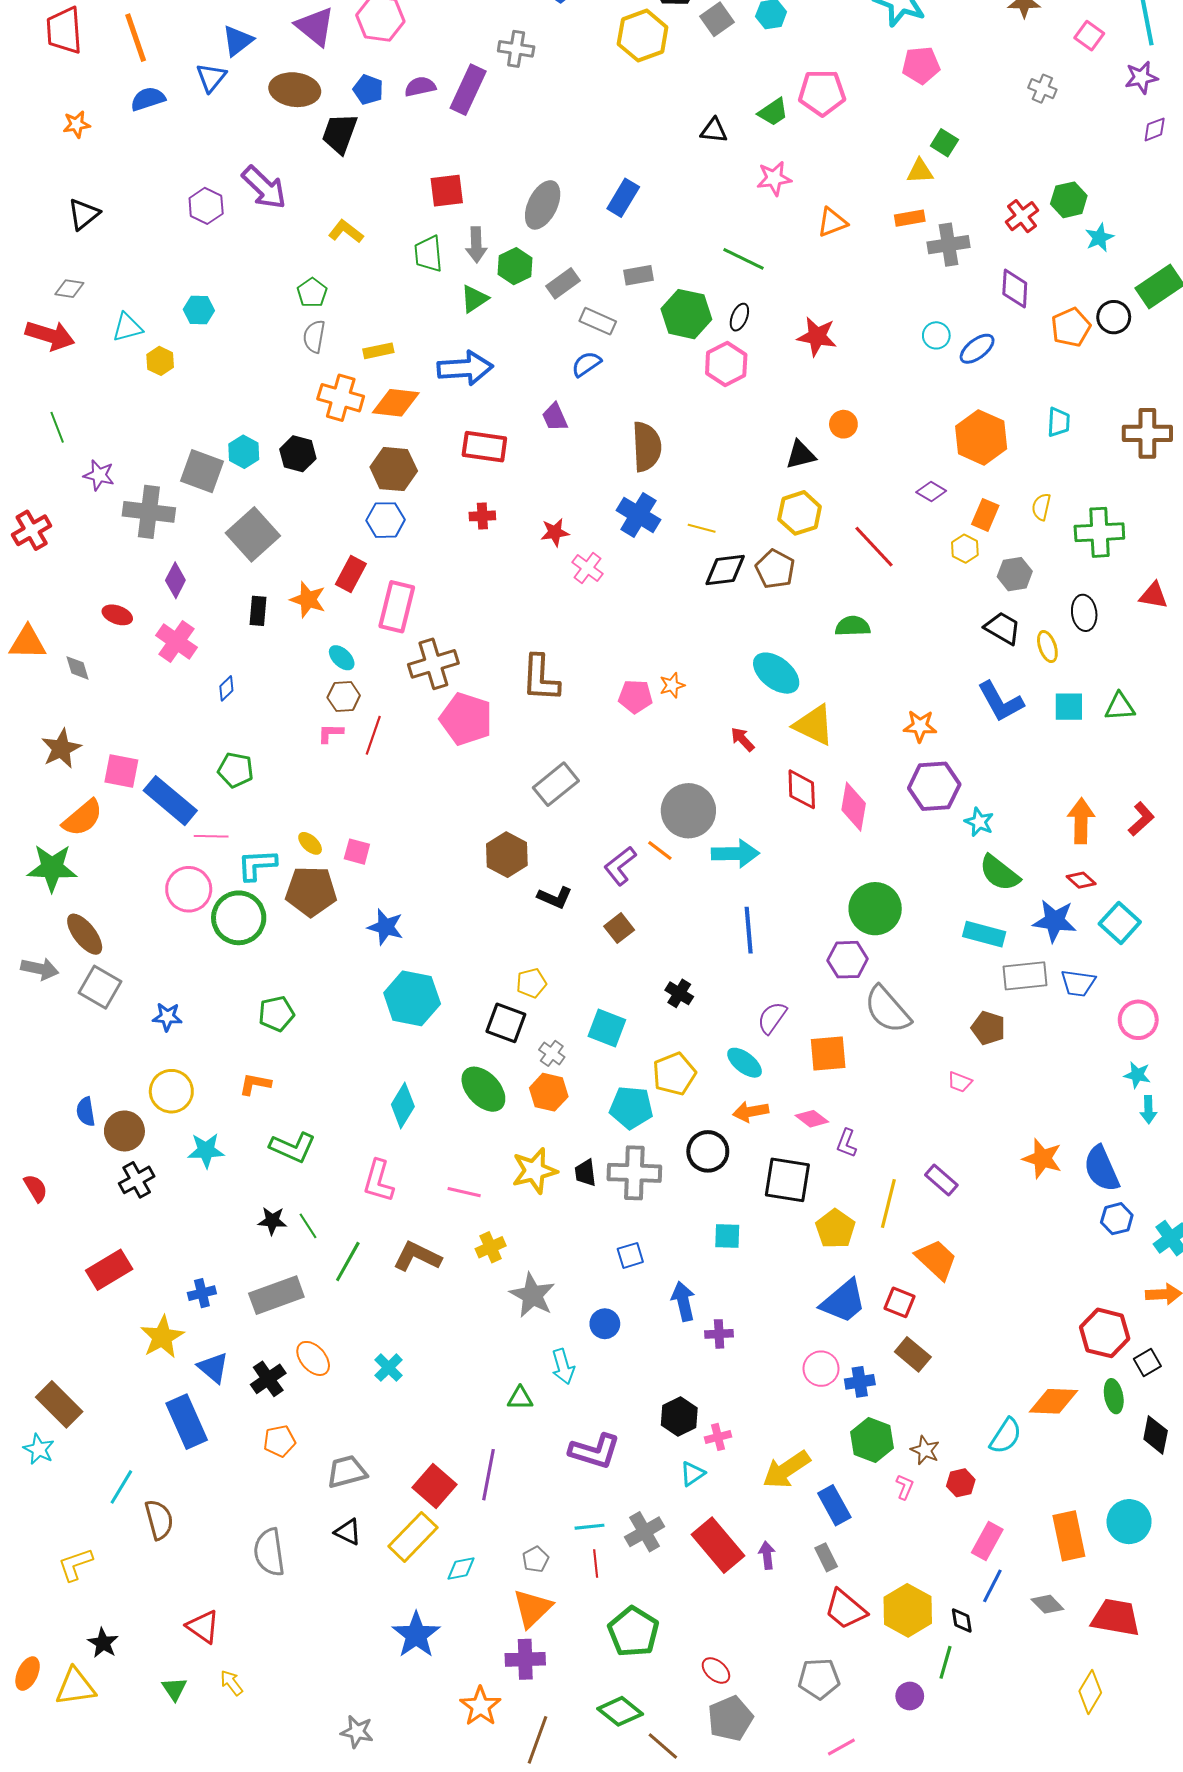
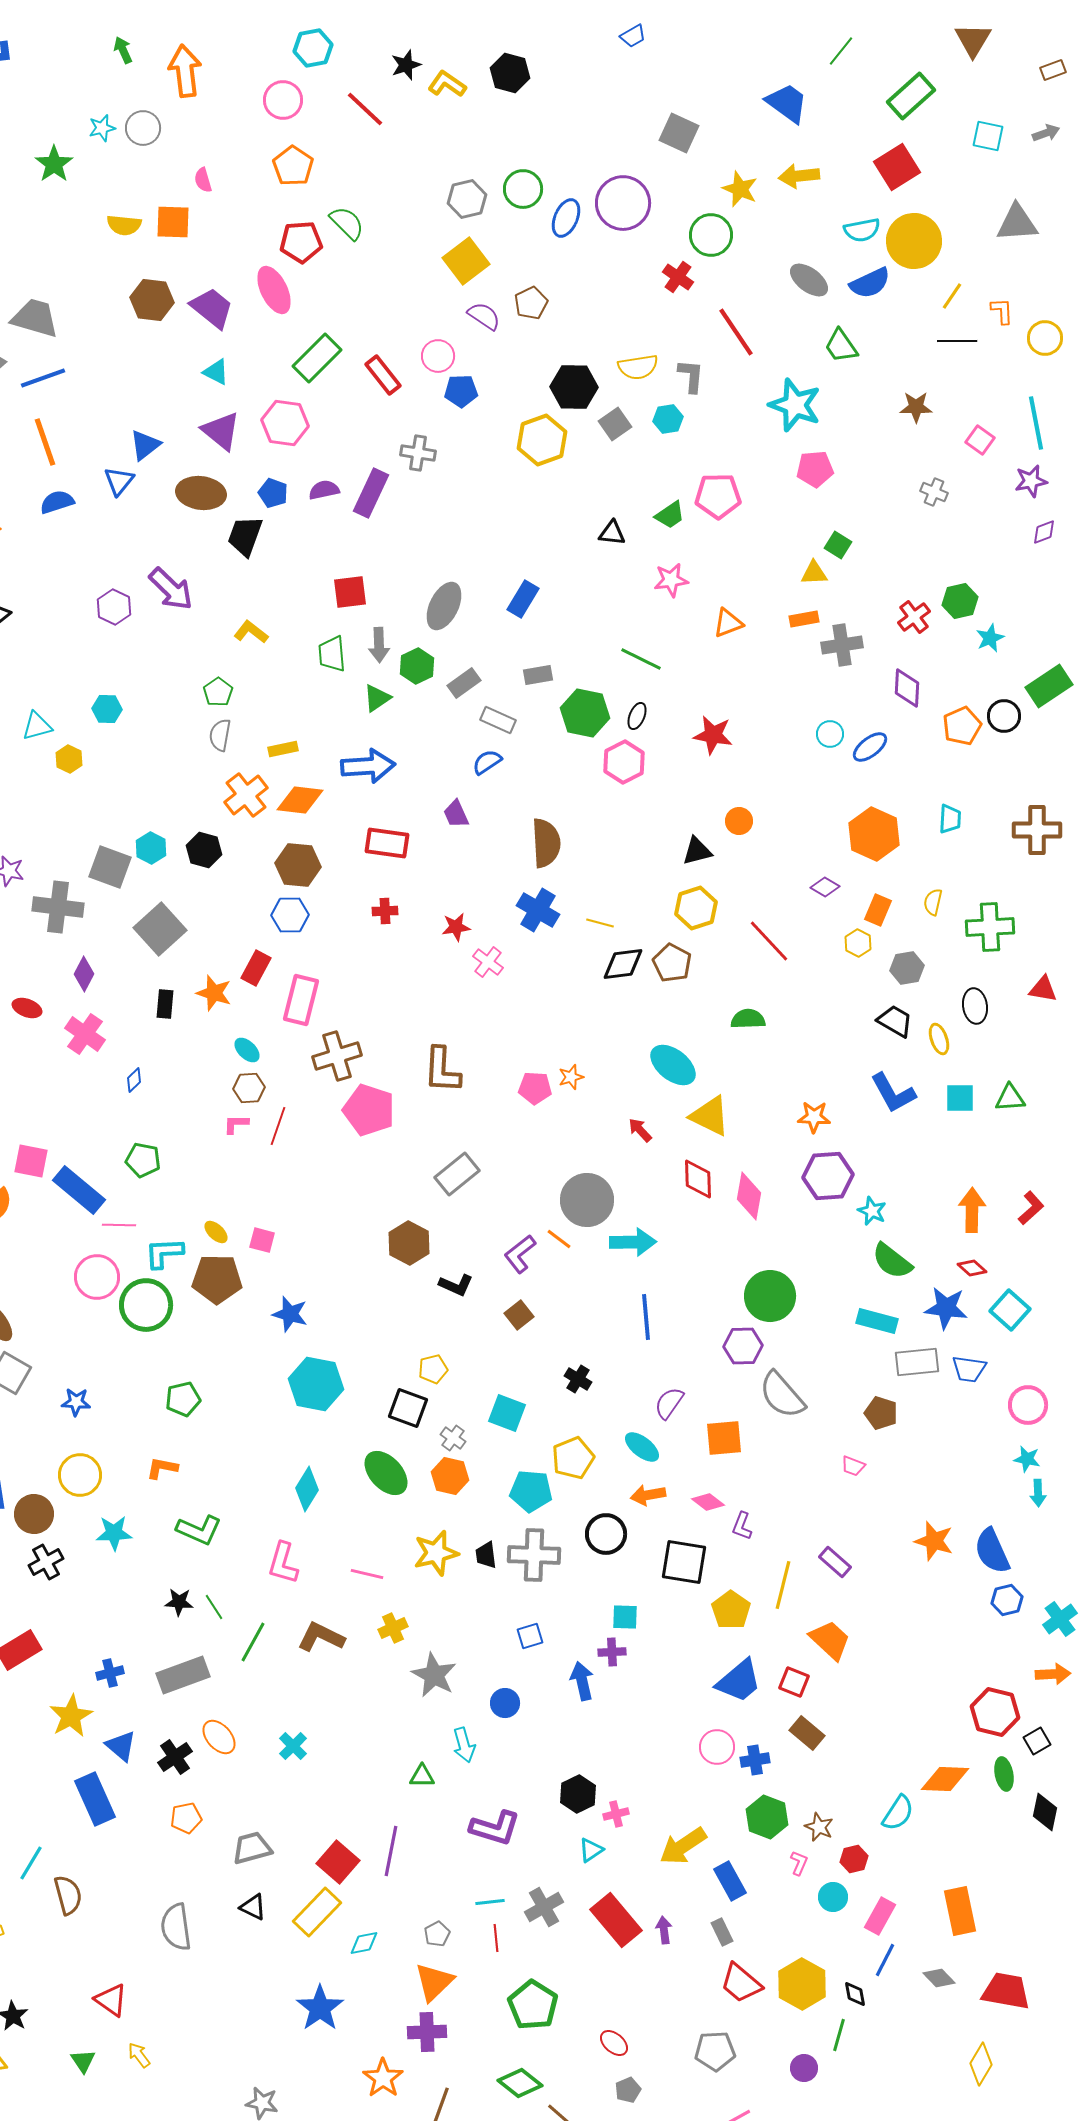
orange cross: (341, 398) -> (246, 795), turned 36
purple cross: (719, 1334) -> (612, 1652), moved
cyan circle: (1129, 1522) -> (833, 1897), moved, size x0.7
gray pentagon: (730, 1718) -> (628, 2090), size x0.6

